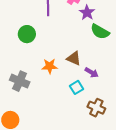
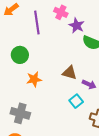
orange star: (50, 66) -> (34, 79), moved
gray cross: (20, 81) -> (20, 113), moved

